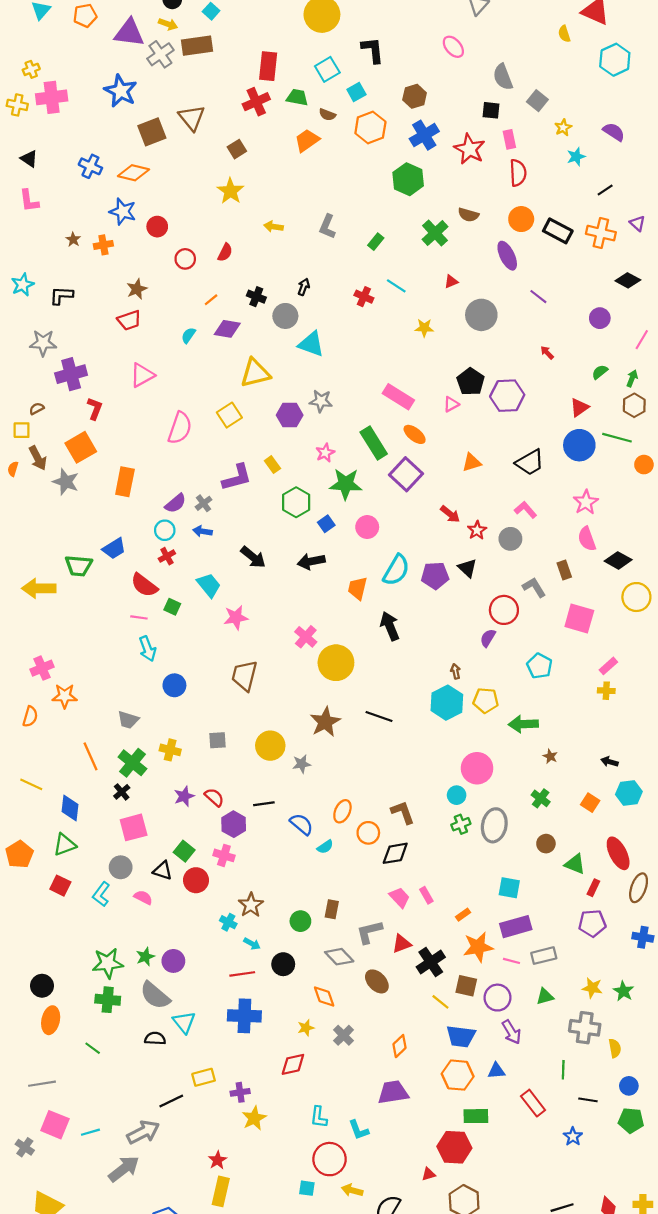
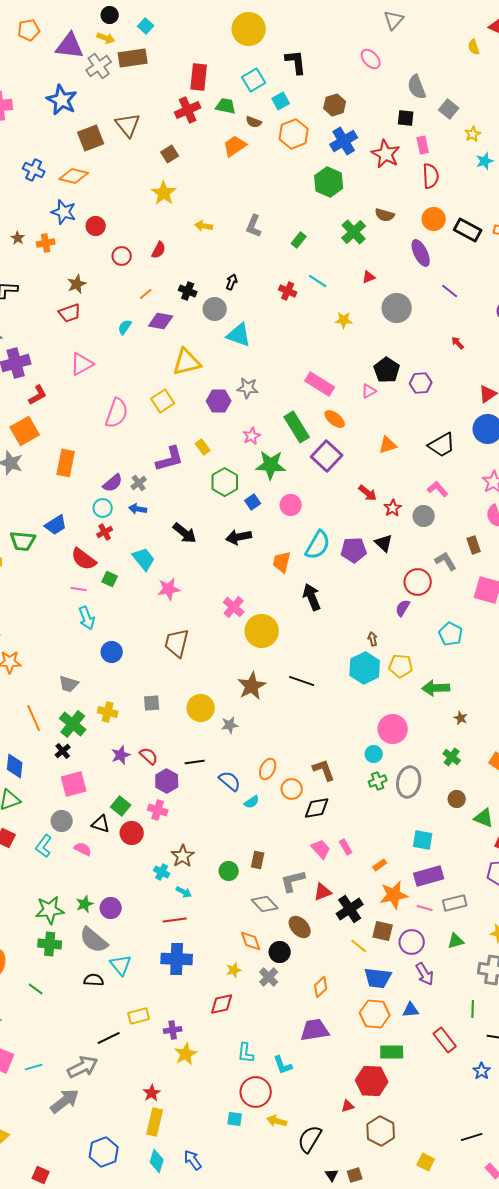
purple hexagon: (507, 396) -> (421, 383), size x0.7
red L-shape: (95, 409) -> (38, 395), turned 40
black circle: (283, 964) -> (280, 952), moved

